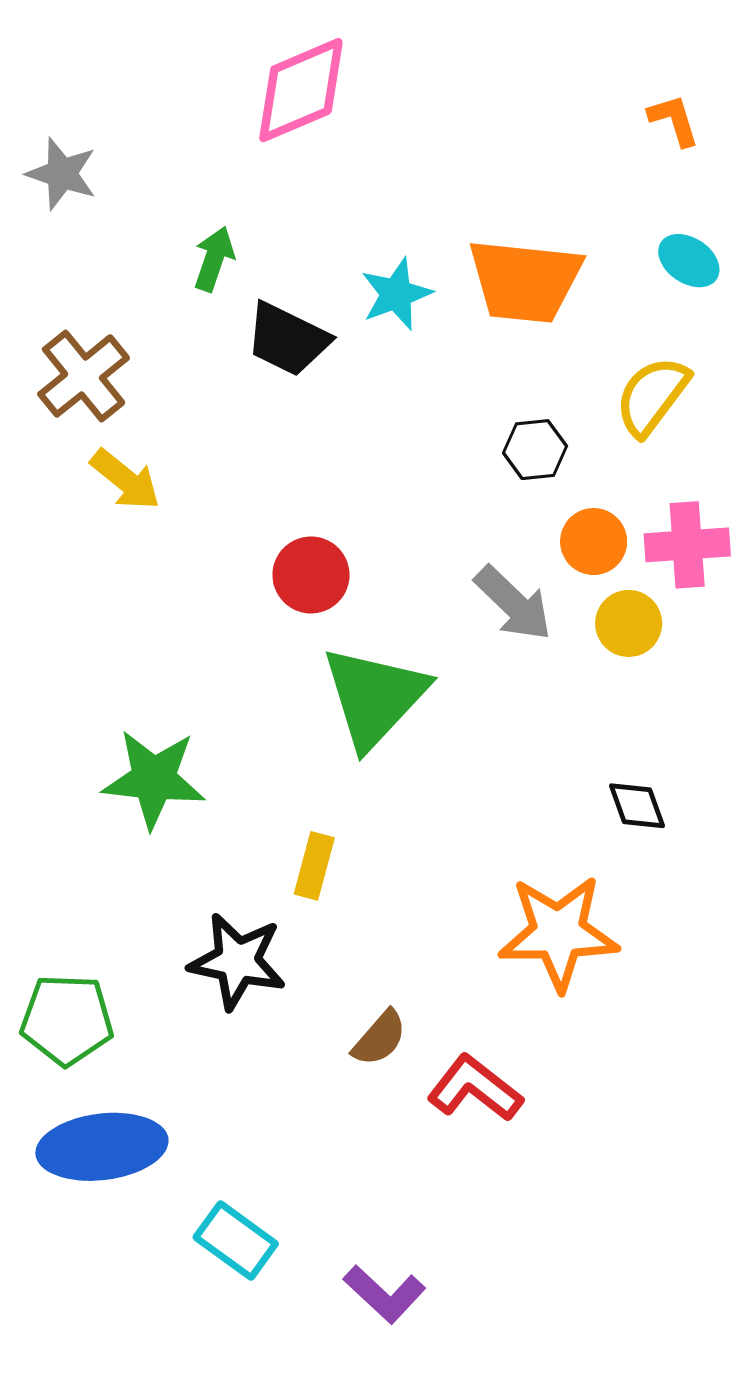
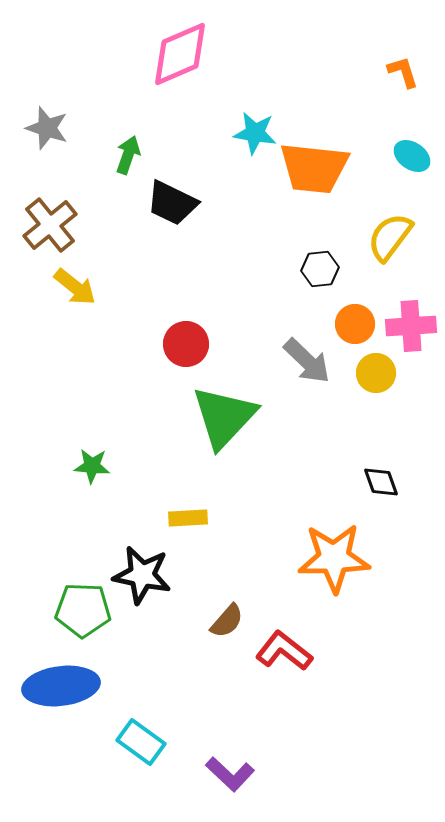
gray star: (62, 174) -> (47, 128), moved
cyan star: (396, 294) -> (255, 133), moved, turned 30
green star: (154, 779) -> (92, 466), size x0.6
yellow rectangle: (314, 866) -> (188, 518), turned 72
green pentagon: (67, 1020) -> (83, 610), moved

